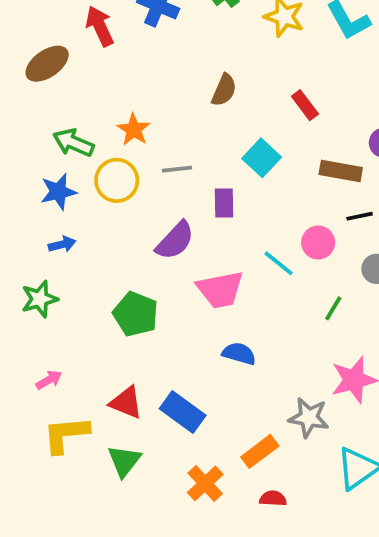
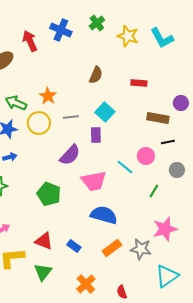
red rectangle: (305, 105) -> (139, 83), turned -49
cyan square: (262, 158) -> (105, 112), moved
blue semicircle: (239, 354) -> (104, 215), size x1.5
blue rectangle: (183, 412) -> (74, 246), size x0.6
orange rectangle: (260, 451) -> (112, 248), moved
red semicircle: (273, 498) -> (122, 292), turned -112

